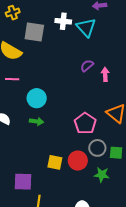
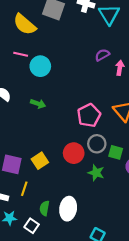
cyan circle: (37, 98) -> (40, 66), moved
yellow square: (55, 162) -> (40, 161), moved, turned 35

